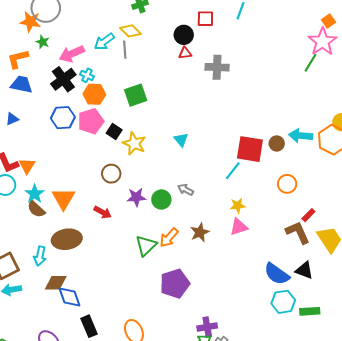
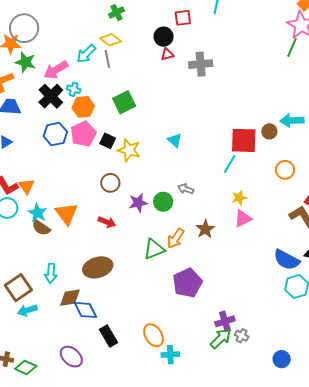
green star: (43, 42) -> (25, 62), size x1.5
brown ellipse: (67, 239) -> (98, 267), moved
green triangle: (146, 246) -> (154, 249), turned 30

